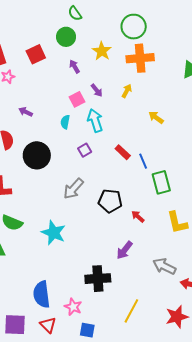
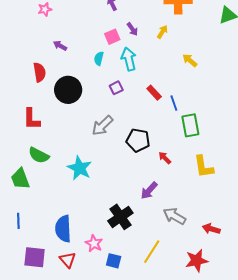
gray arrow: (164, 266) -> (175, 216), moved
black cross: (98, 279) -> (120, 217), turned -35
blue square: (87, 330) -> (114, 261), moved

